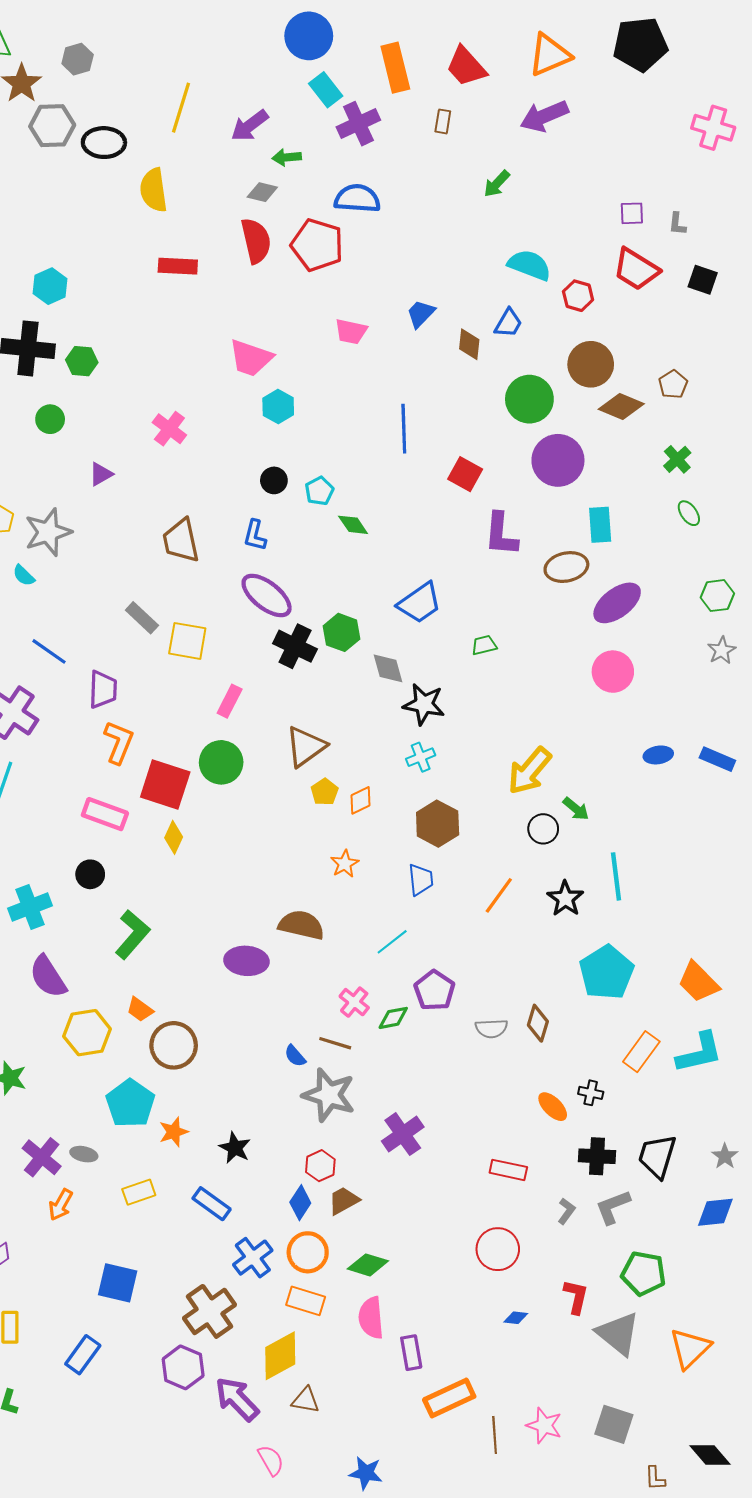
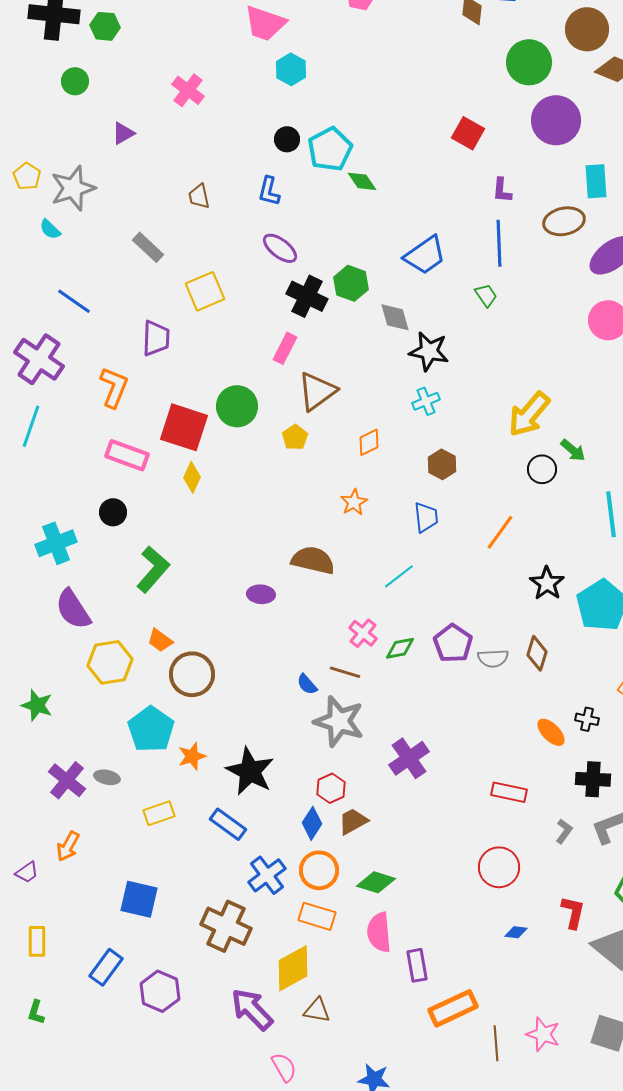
blue line: (404, 429) -> (499, 243), moved
cyan pentagon: (319, 491) -> (330, 149), size x1.6
purple L-shape: (501, 534) -> (502, 190), size x0.6
brown trapezoid: (181, 541) -> (199, 196), size x0.6
purple ellipse: (267, 596) -> (280, 248), size x0.7
gray rectangle: (142, 618) -> (148, 247), moved
yellow square: (187, 641) -> (205, 291), turned -33
green trapezoid: (484, 645) -> (486, 295), turned 70
purple trapezoid: (103, 690) -> (156, 338), moved
pink rectangle: (230, 701) -> (285, 348), moved
orange L-shape: (119, 742) -> (114, 387), moved
yellow pentagon: (325, 792) -> (295, 437), moved
brown hexagon: (438, 824) -> (442, 464), size x0.7
black star: (565, 899) -> (547, 583), moved
purple ellipse: (246, 961) -> (261, 594), size x0.7
purple pentagon: (434, 990) -> (453, 643), moved
black star: (235, 1148) -> (250, 771), size x1.6
orange arrow: (61, 1205) -> (68, 846), moved
brown cross: (210, 1311) -> (226, 926), turned -30
purple hexagon: (183, 1367) -> (160, 991), moved

